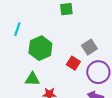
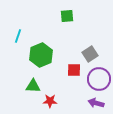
red square: (73, 63) -> (74, 70), turned -32

